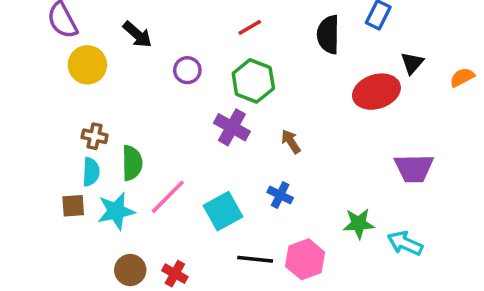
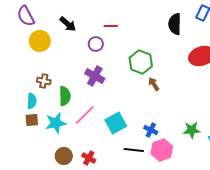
red line: (250, 27) -> (111, 26), moved, turned 32
green hexagon: (253, 81) -> (141, 62), moved
purple cross: (232, 127) -> (95, 76), moved
cyan semicircle: (91, 172) -> (32, 101), moved
blue cross: (280, 195) -> (151, 130), moved

